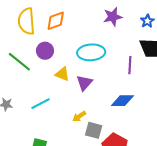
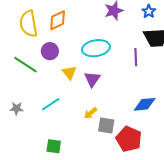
yellow triangle: (62, 74) -> (69, 73), turned 35
blue diamond: (122, 101) -> (145, 104), moved

